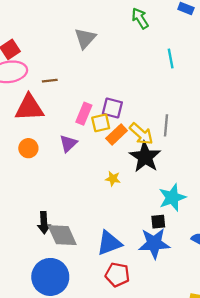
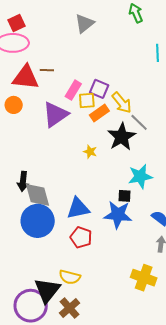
brown line: (50, 81) -> (47, 70), moved
gray line: (166, 125) -> (139, 122), moved, turned -60
yellow arrow: (141, 134) -> (122, 103), moved
purple triangle: (68, 144) -> (55, 114), size x1.6
orange circle: (28, 148) -> (14, 105), moved
blue circle: (50, 277) -> (38, 221), moved

